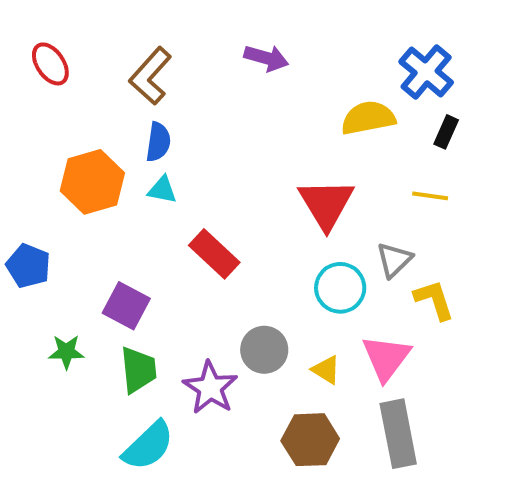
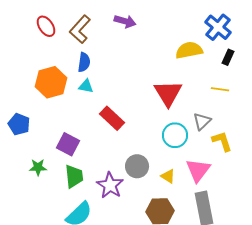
purple arrow: (266, 58) -> (125, 21), moved
red ellipse: (50, 64) -> (46, 26), moved

